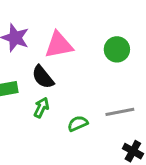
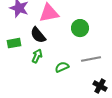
green circle: (117, 49) -> (80, 28), moved

